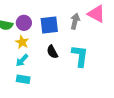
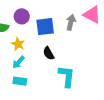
purple circle: (24, 23) -> (22, 16), moved
cyan L-shape: (80, 56) -> (67, 76), moved

